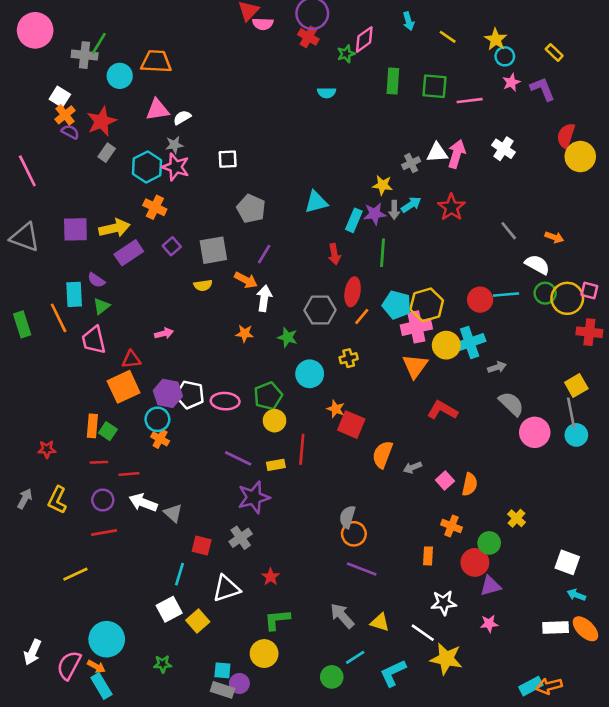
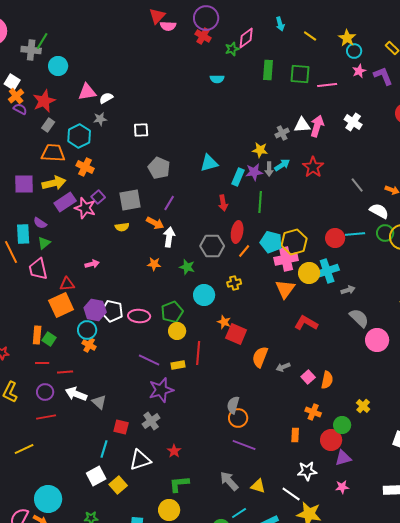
orange trapezoid: (156, 62) -> (53, 153), moved
pink star: (176, 167) -> (85, 208), moved

